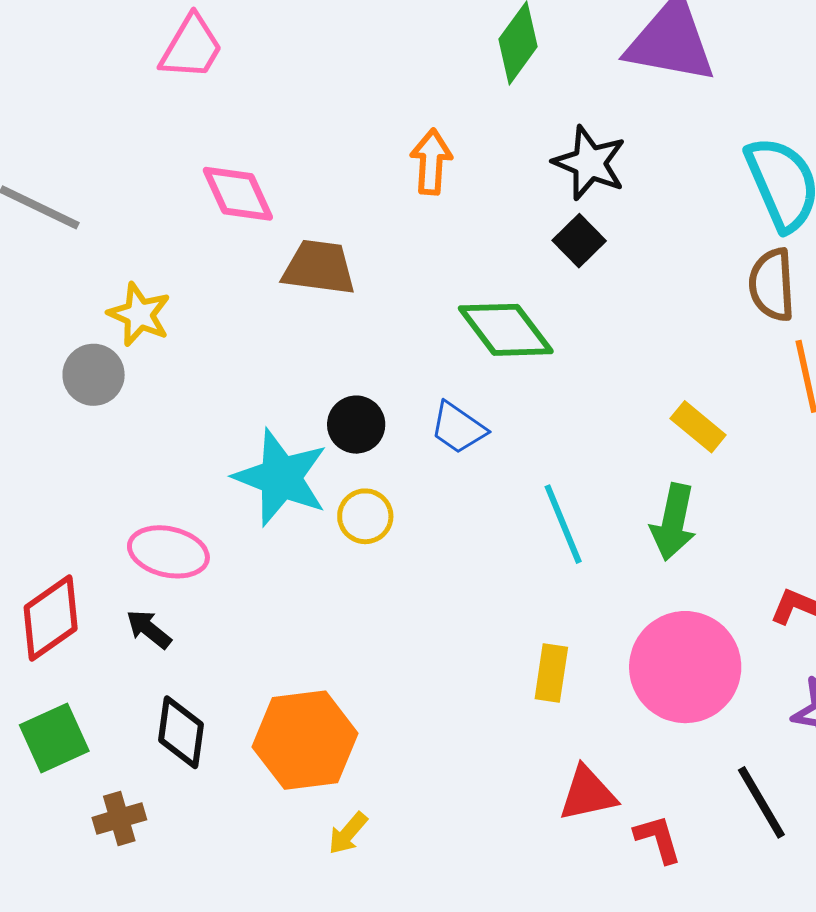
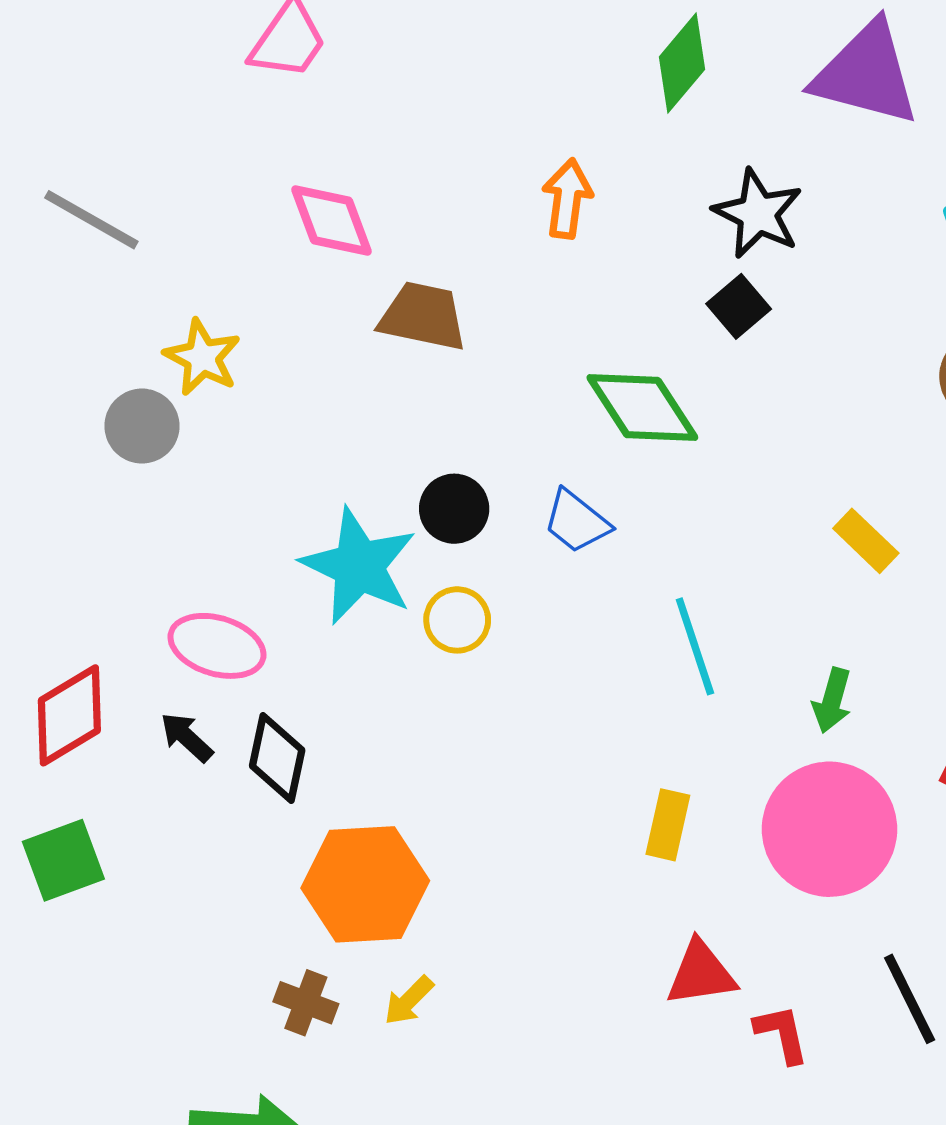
green arrow: (673, 522) -> (832, 700), moved, size x0.7
black diamond: (181, 732) -> (277, 758), moved
brown cross: (119, 819) -> (306, 1003), moved, turned 33

